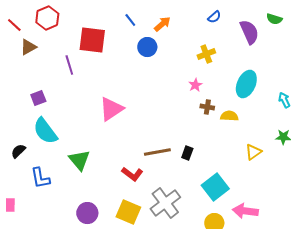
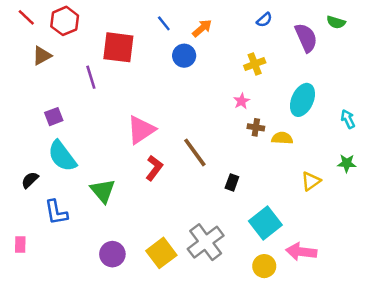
red line: (14, 25) -> (26, 17), moved
brown line: (157, 152) -> (195, 152), moved, turned 64
red L-shape: (132, 174) -> (154, 168), moved, turned -90
yellow square: (128, 212) -> (161, 253), turned 30

